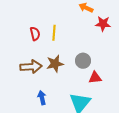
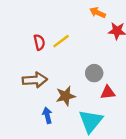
yellow line: (54, 33) -> (61, 41), turned 49
brown star: (55, 64) -> (66, 96), moved

